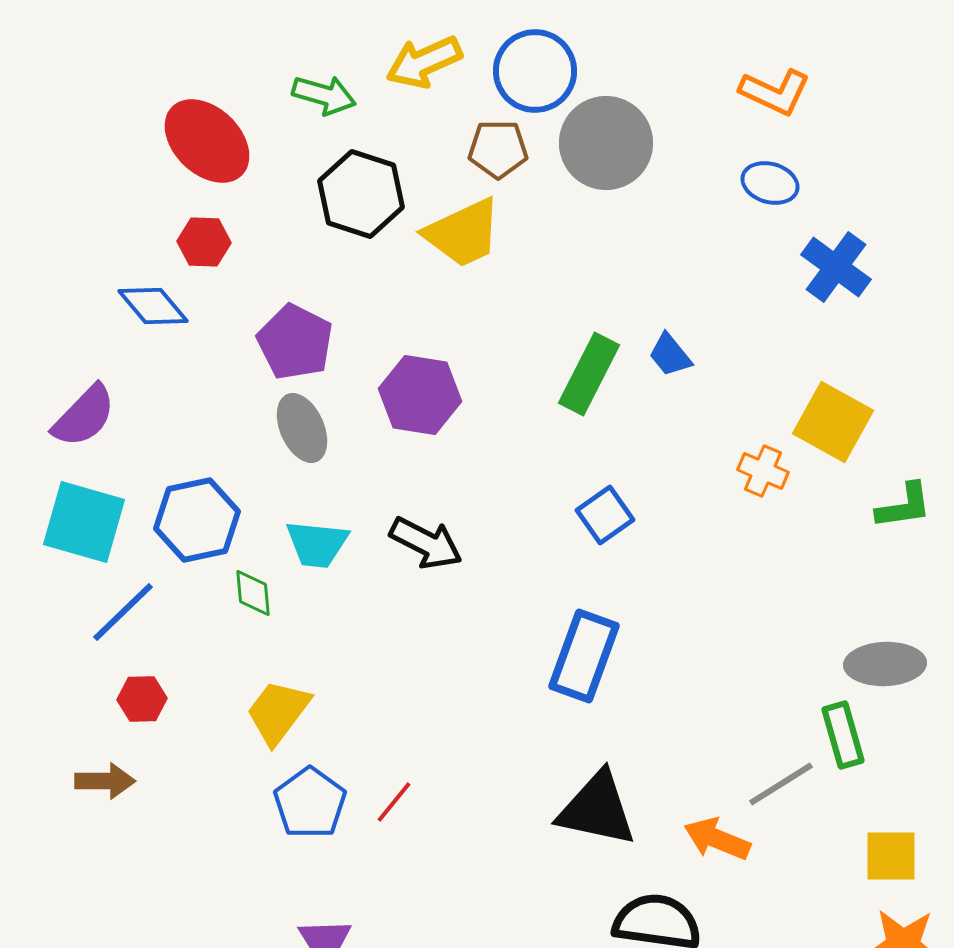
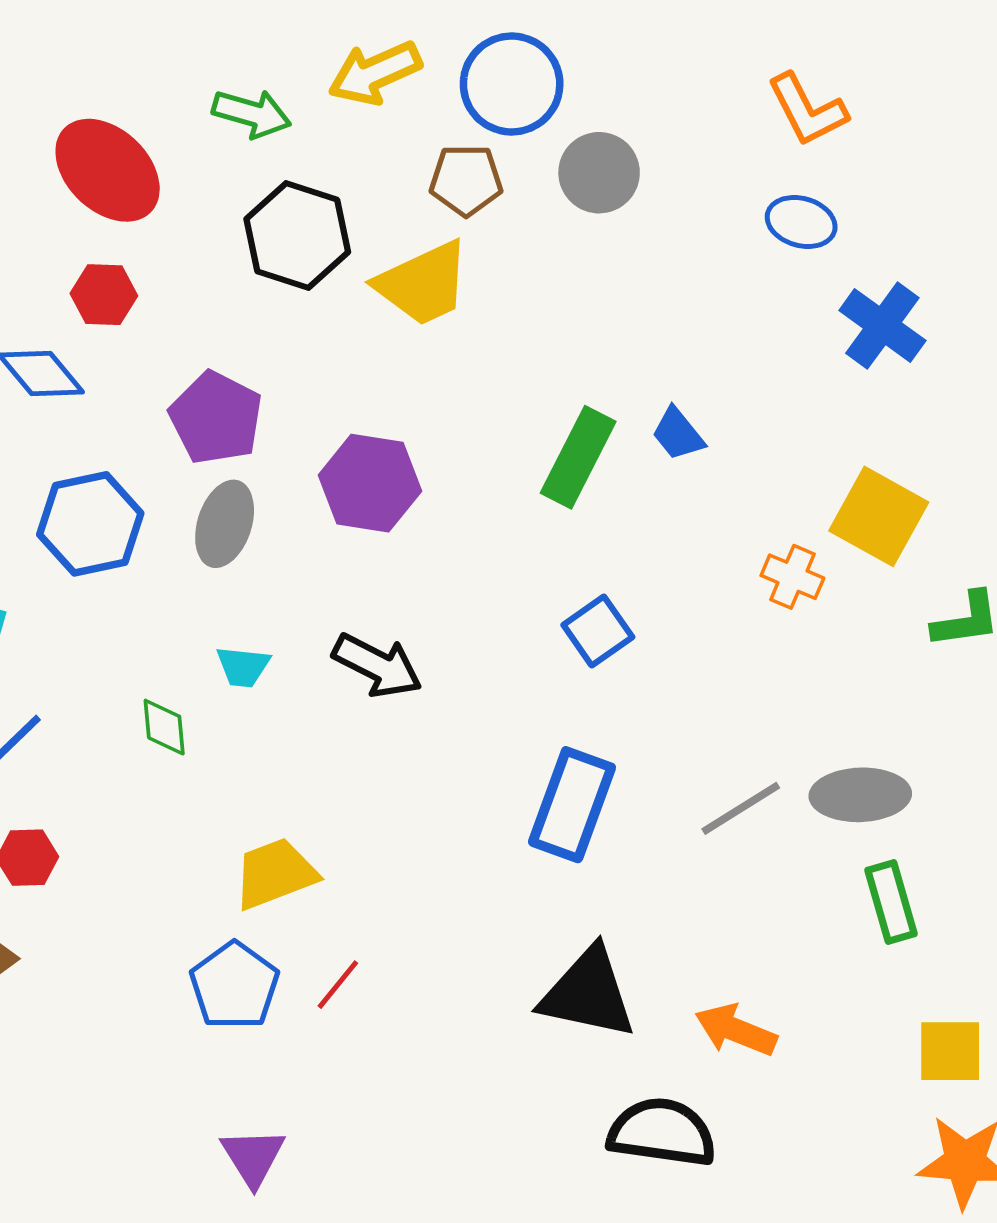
orange L-shape: (775, 92) -> (807, 110), turned 38
gray circle: (606, 143) -> (599, 173), size x0.7
gray ellipse: (302, 428) -> (225, 524), turned 42
blue hexagon: (197, 520) -> (90, 524), moved
cyan trapezoid: (317, 544) -> (243, 667), size x0.7
gray ellipse: (885, 664) -> (860, 795), moved
yellow trapezoid: (278, 712) -> (275, 874), moved, turned 32
gray line: (781, 784) -> (741, 808), moved

